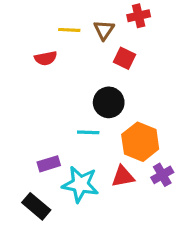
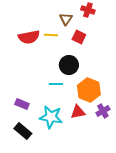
red cross: (139, 16) -> (88, 10), turned 32
yellow line: (69, 30) -> (51, 35), moved
red semicircle: (46, 58) -> (29, 37), size x1.5
purple rectangle: (49, 164) -> (22, 104), moved, turned 40

